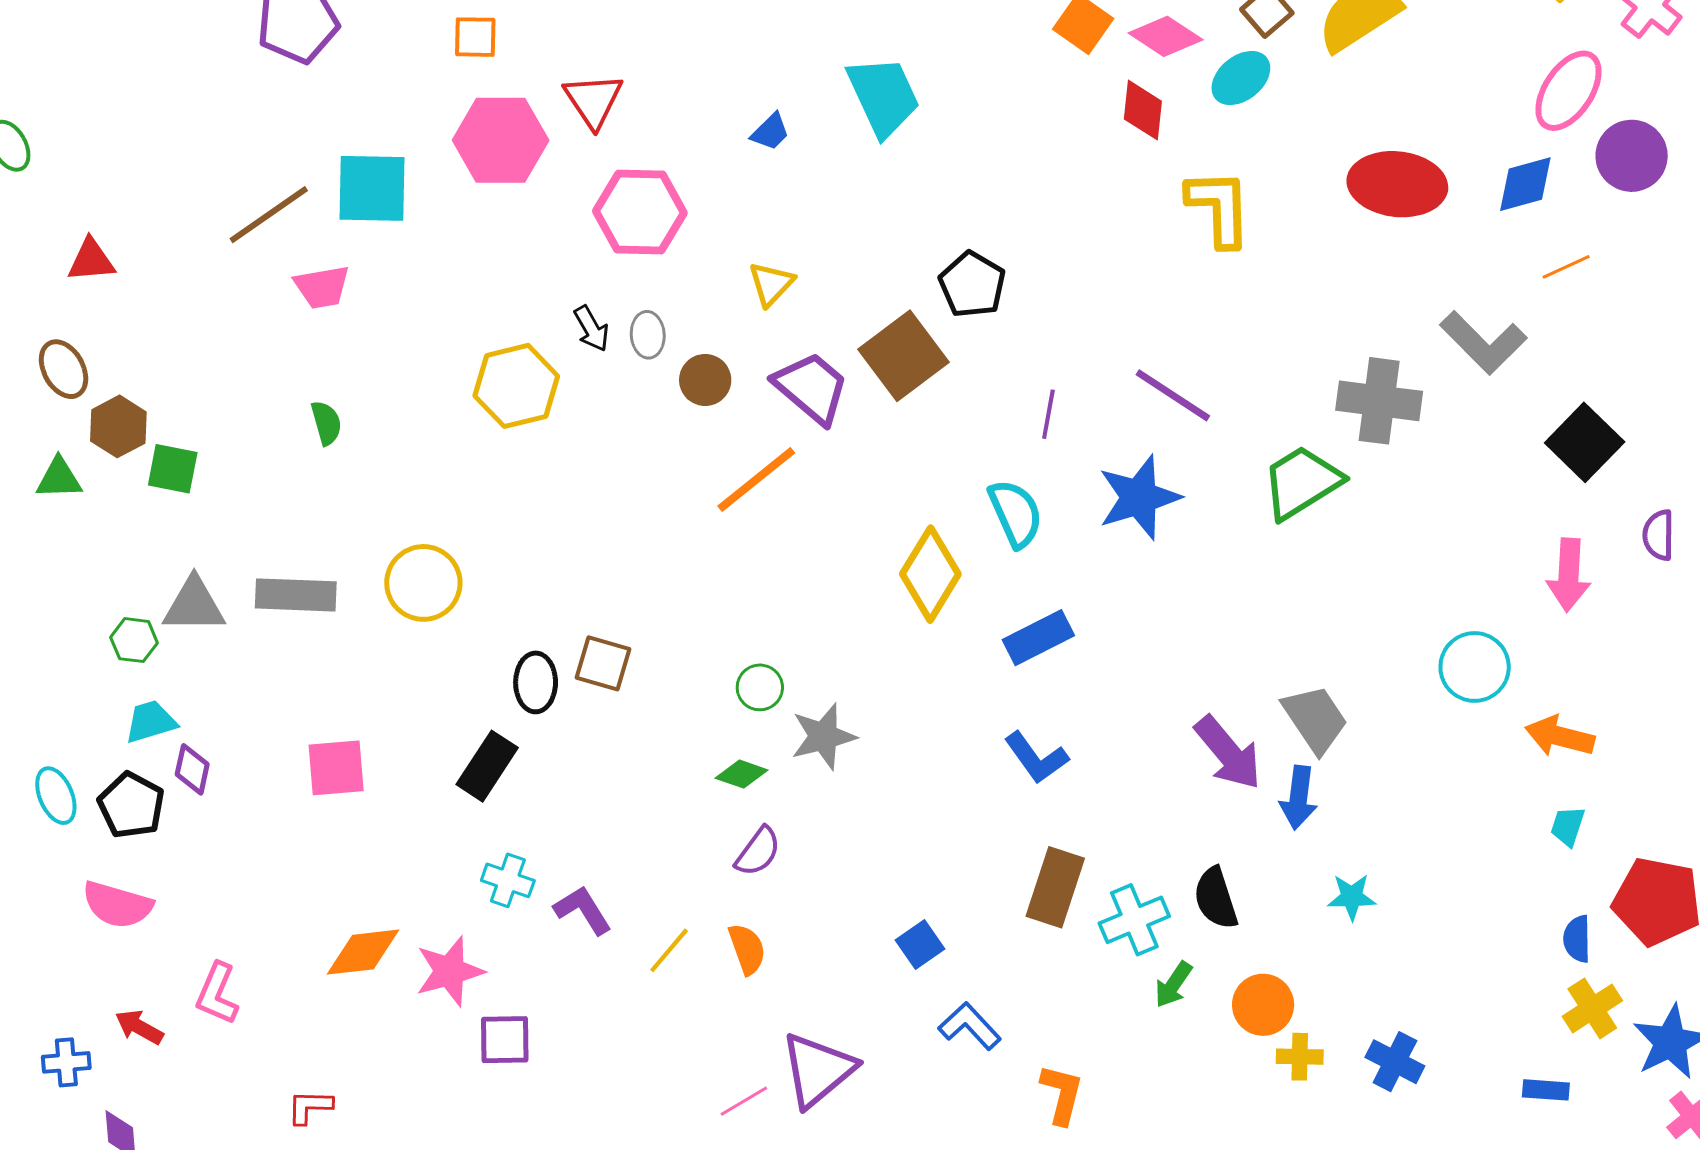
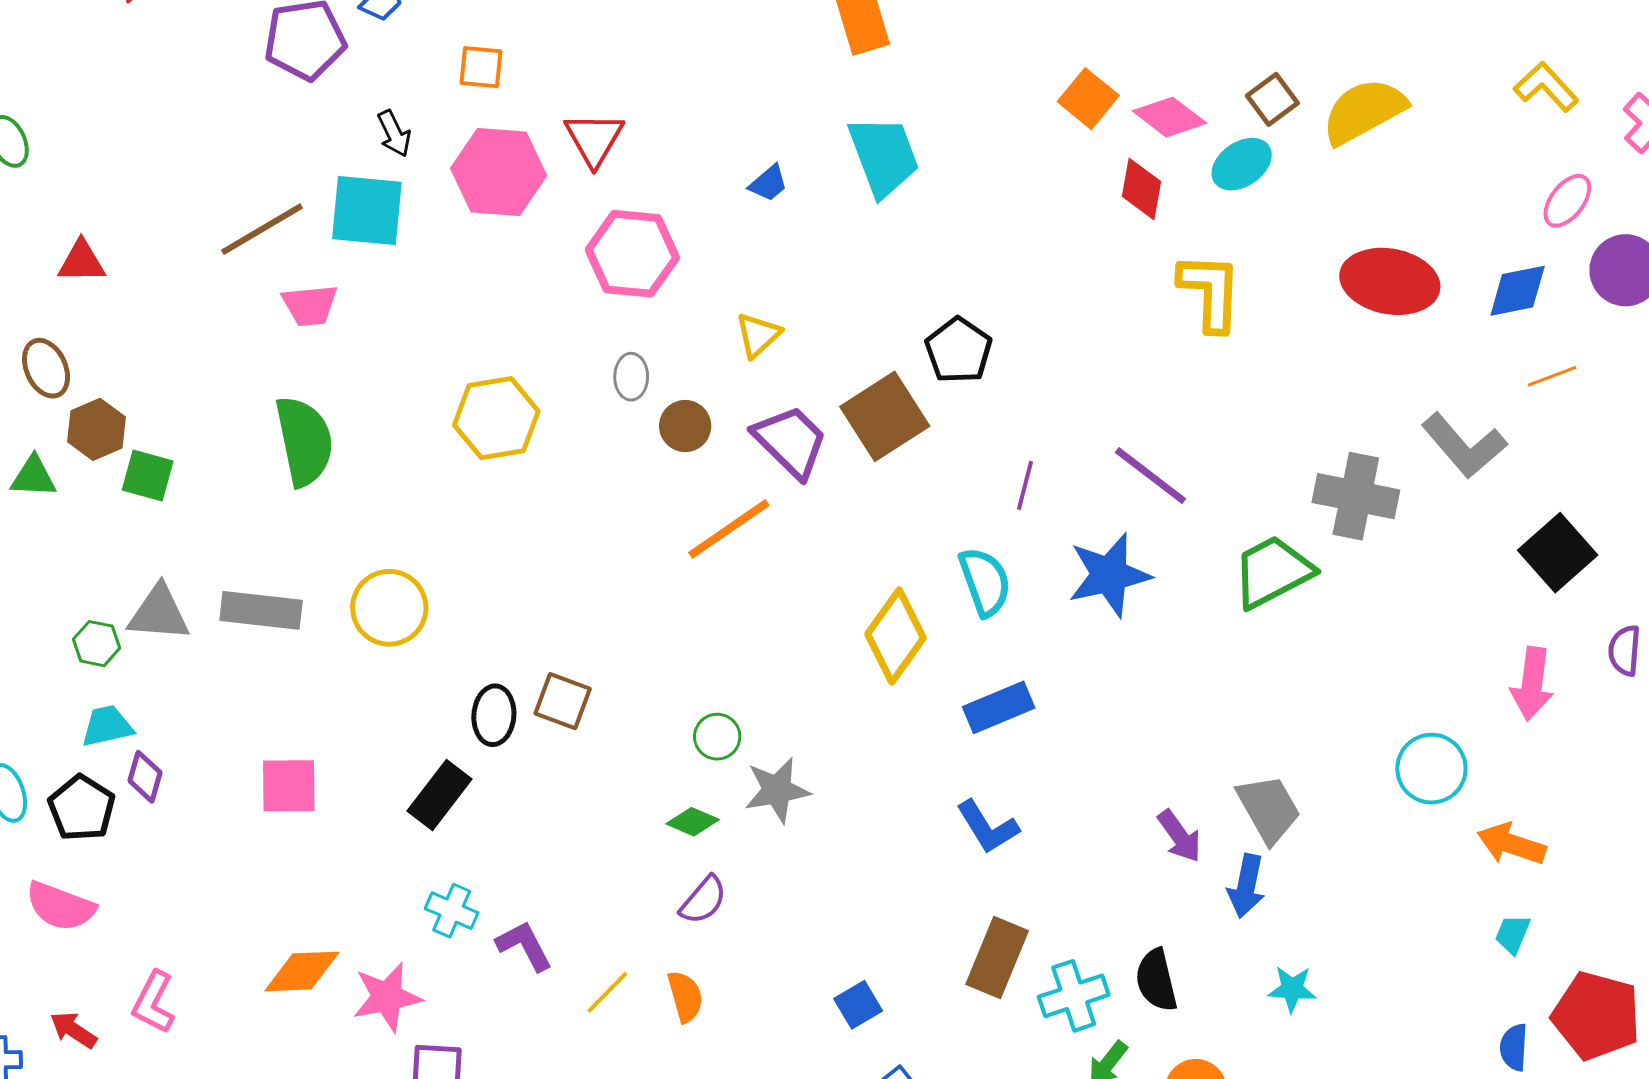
pink ellipse: (1569, 91) -> (1567, 201), size x0.7
black arrow: (591, 329) -> (394, 134), moved
green semicircle: (326, 423) -> (304, 441), size x2.0
purple arrow: (1228, 753) -> (1179, 836), size x0.7

